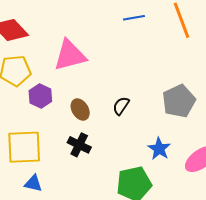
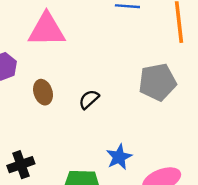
gray pentagon: (179, 101) -> (157, 82), moved
black cross: (79, 145) -> (21, 165), moved, turned 30

